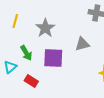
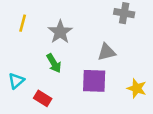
green arrow: (26, 53) -> (54, 63), moved
purple square: (53, 58) -> (94, 81), moved

